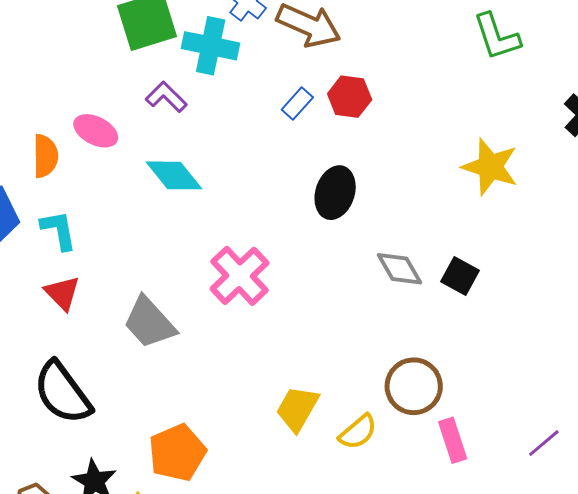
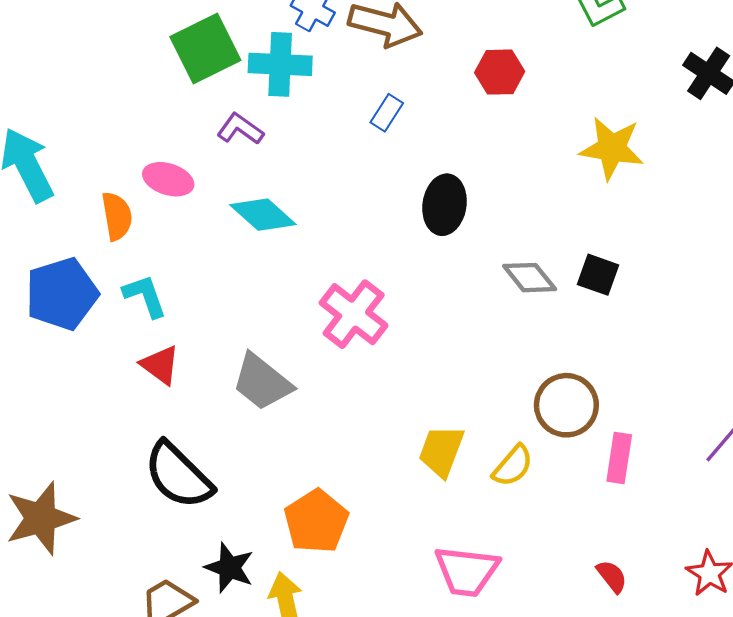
red hexagon: (350, 97) -> (500, 72), moved
pink rectangle: (453, 440) -> (619, 458), turned 36

